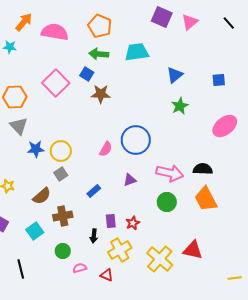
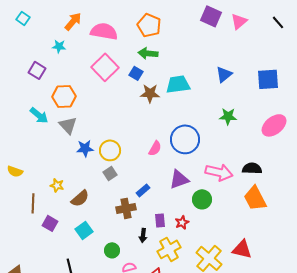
cyan trapezoid: (137, 52) -> (178, 84), moved
blue square: (219, 80) -> (268, 79), size x1.6
pink square: (56, 83) -> (105, 67), moved
green star: (180, 106) -> (228, 116), moved, turned 30
purple triangle: (130, 180) -> (179, 179), size x1.5
brown semicircle: (42, 196) -> (80, 198), moved
green circle: (167, 202) -> (202, 199), moved
brown cross: (63, 216) -> (126, 208), moved

